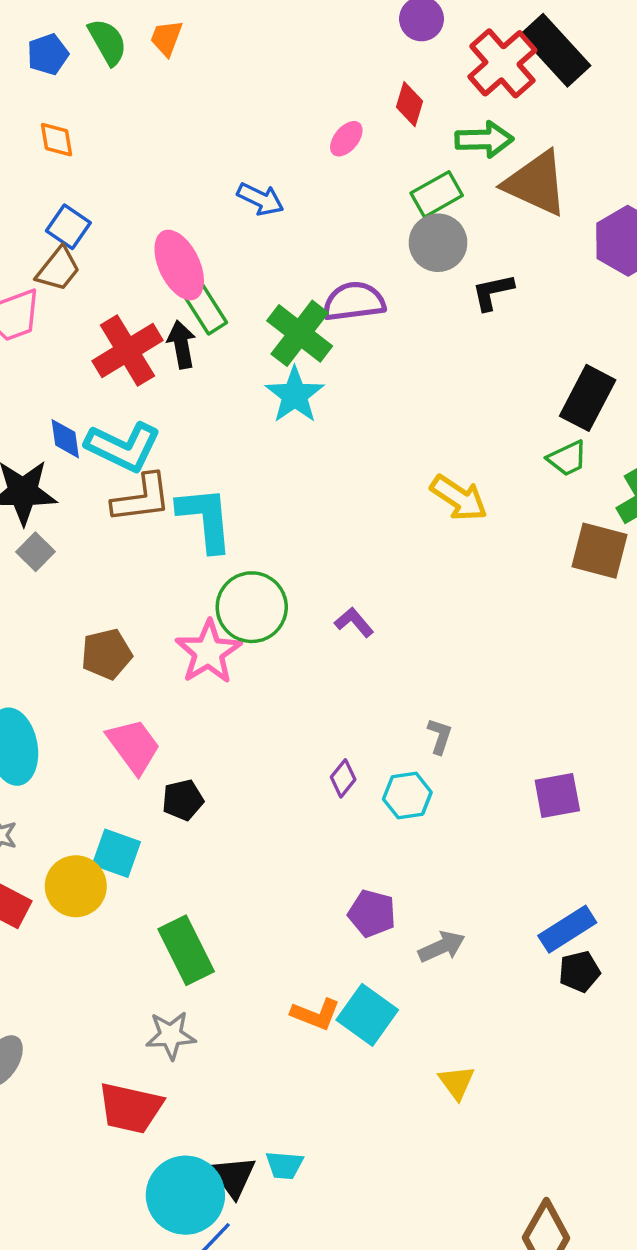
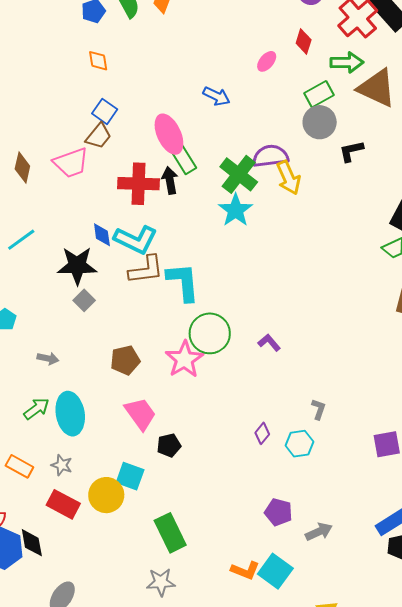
red cross: (127, 351) -> (139, 184), turned 33
yellow arrow: (459, 498) -> (289, 178), moved, turned 32

